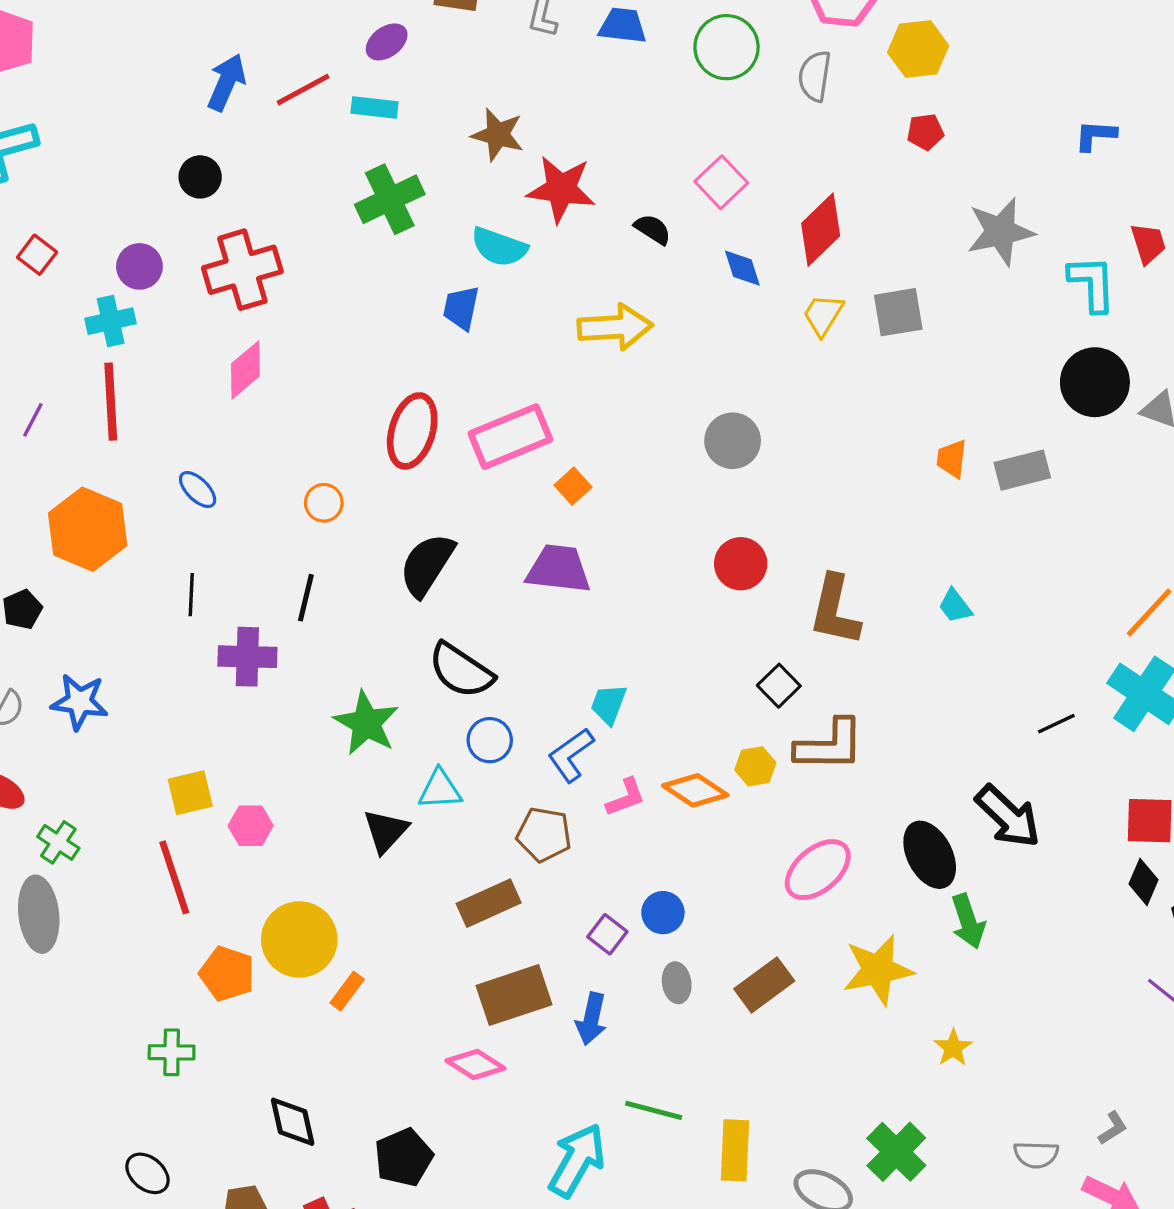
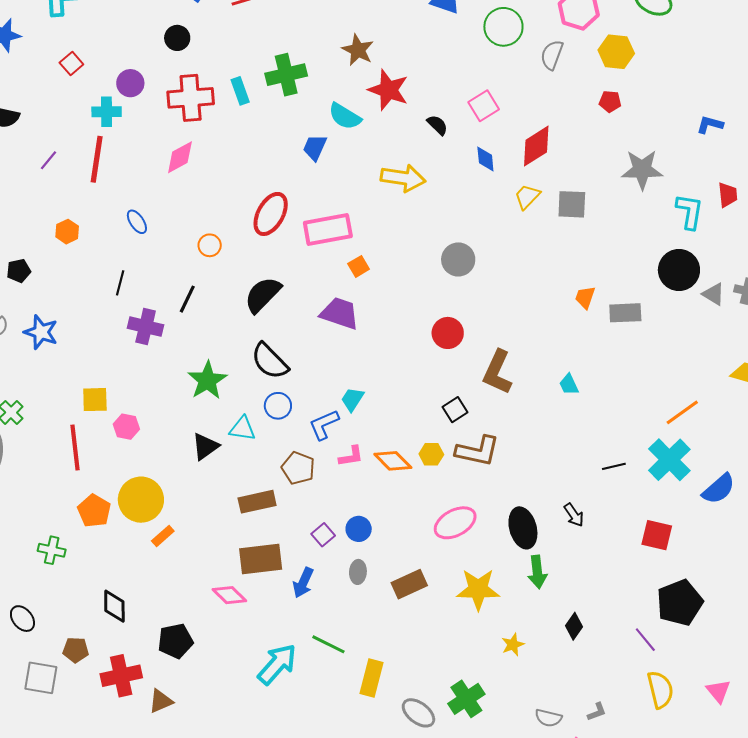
cyan rectangle: (375, 108) -> (240, 91), moved, turned 52
orange hexagon: (88, 529) -> (67, 232), size x0.5
black arrow: (1008, 816) -> (574, 515), size x0.6
black diamond: (1144, 882) -> (574, 626), moved

